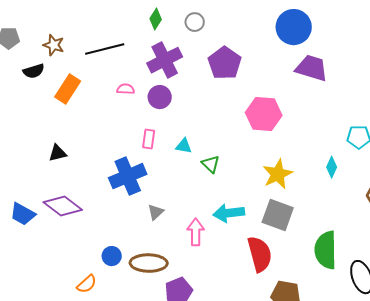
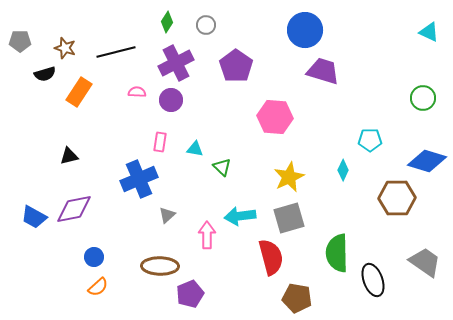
purple diamond: (63, 206) -> (74, 209), turned -48
gray square: (278, 215) -> (289, 218), turned -36
blue circle: (112, 256) -> (94, 257), moved

